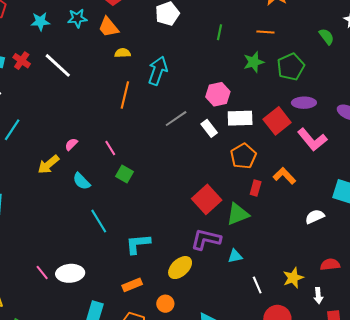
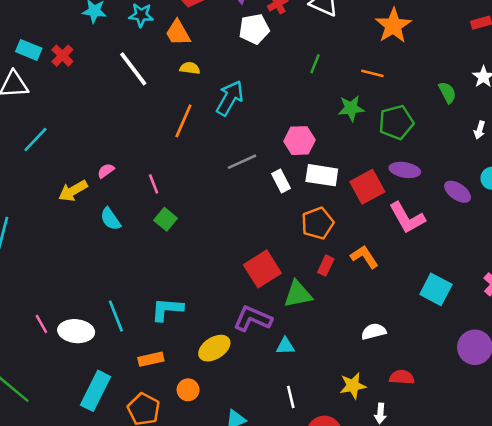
white line: (58, 65) -> (133, 69), moved
white semicircle: (315, 217) -> (374, 331), moved
cyan line: (99, 221) -> (116, 316), moved
white line: (257, 285) -> (291, 397), moved

